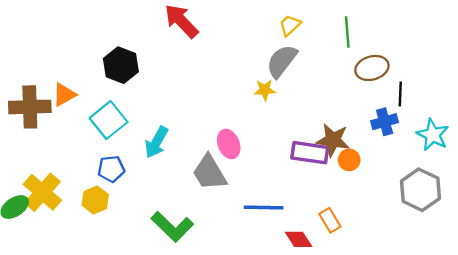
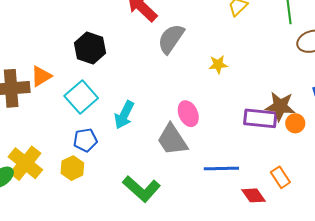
gray semicircle: (282, 61) -> (171, 39), moved

